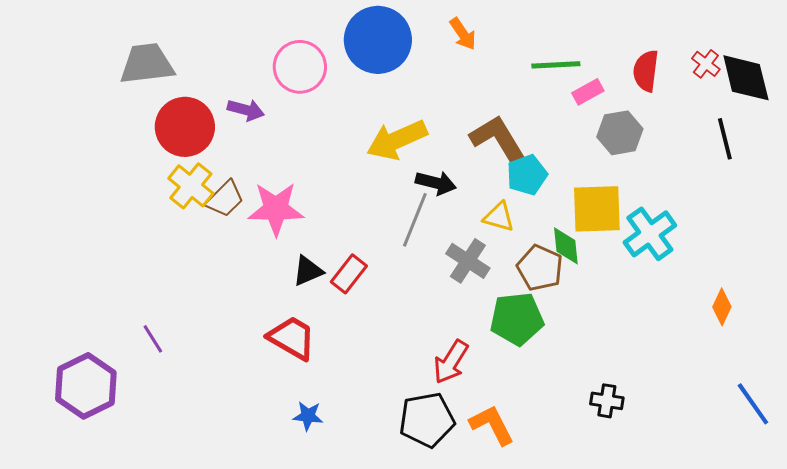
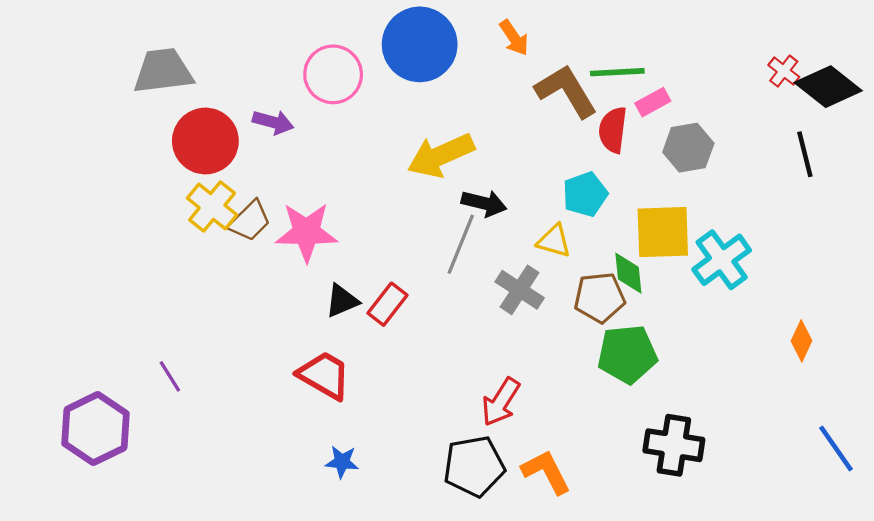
red semicircle: (646, 71) -> (613, 130), moved
black diamond: (746, 78) -> (828, 87), turned -38
brown L-shape: (498, 139) -> (566, 91), moved
brown pentagon: (540, 268) -> (600, 298), turned -30
green pentagon: (517, 319) -> (627, 354), moved
black cross: (607, 401) -> (674, 445), size x1.6

